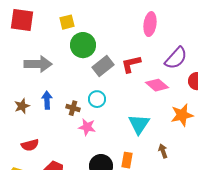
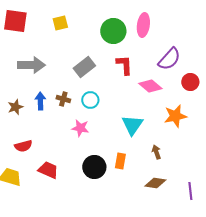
green circle: (83, 45) -> (113, 31), moved
red L-shape: (131, 64) -> (124, 65), turned 100
gray rectangle: (103, 66) -> (84, 67), moved
brown cross: (73, 108) -> (63, 99), moved

